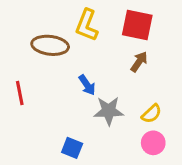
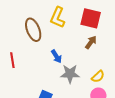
brown ellipse: (50, 45) -> (33, 30), turned 60

